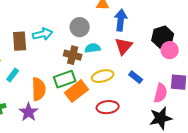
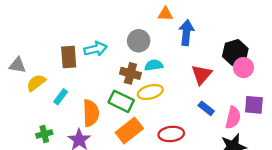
red triangle: (124, 46) -> (202, 75), moved
yellow ellipse: (103, 76) -> (150, 92), moved
blue rectangle: (136, 77) -> (206, 108), moved
green rectangle: (65, 79) -> (121, 101), turned 45
orange rectangle: (77, 91) -> (129, 130), moved

